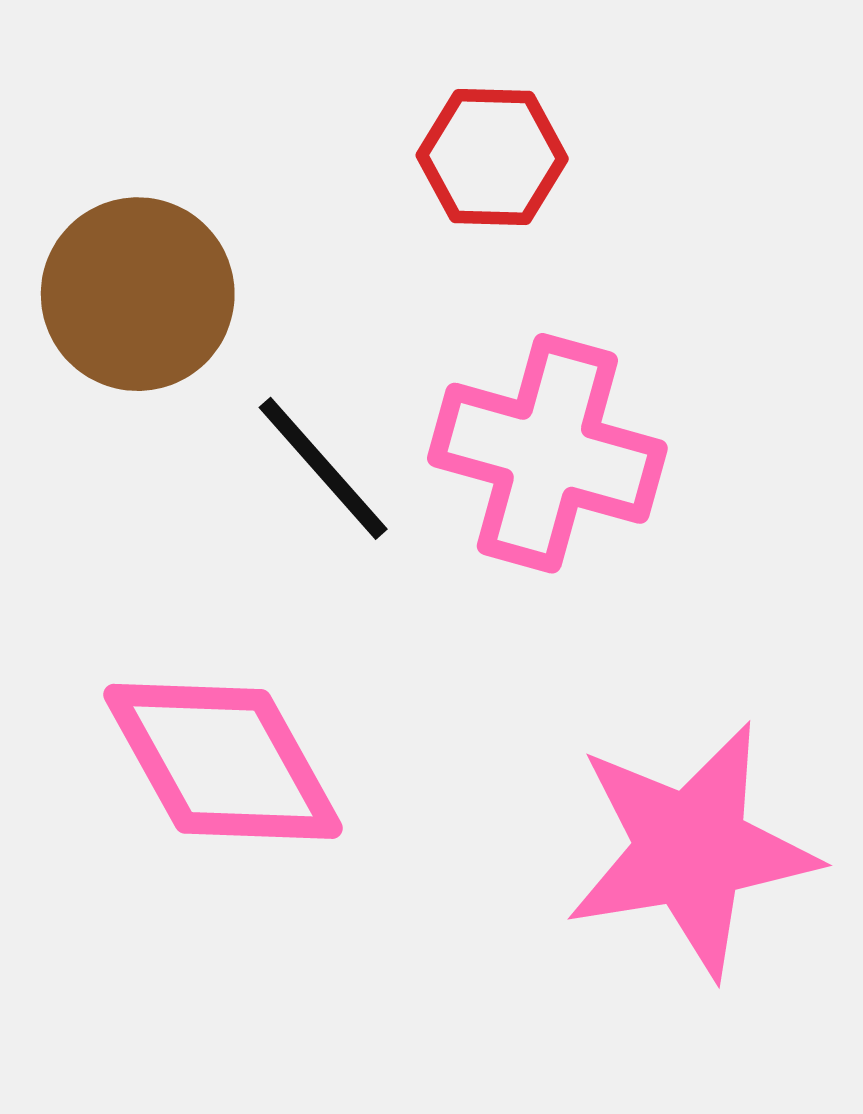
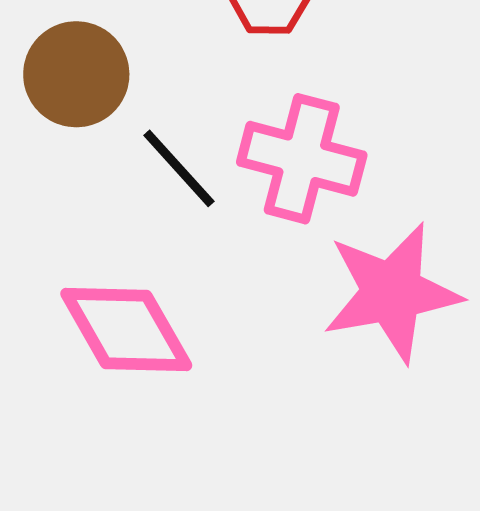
pink star: (691, 850) -> (392, 292), moved

